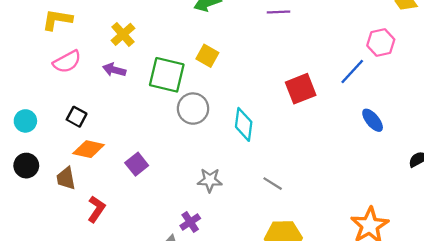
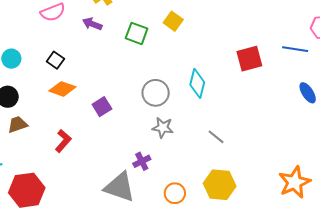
blue line: (352, 72) -> (295, 49), turned 50
green square: (167, 75) -> (137, 33), size x0.7
gray circle: (193, 109) -> (156, 93), moved
brown trapezoid: (66, 178) -> (18, 124), moved, turned 75

